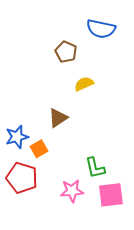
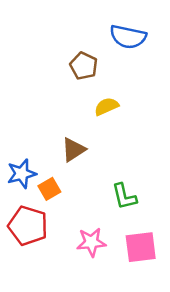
green L-shape: (95, 168) -> (124, 196), moved

